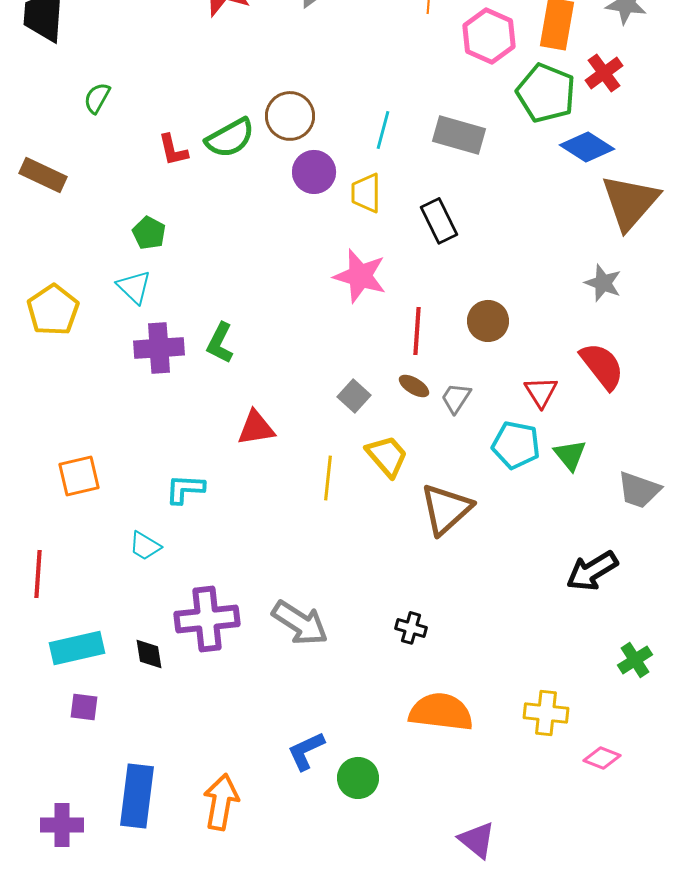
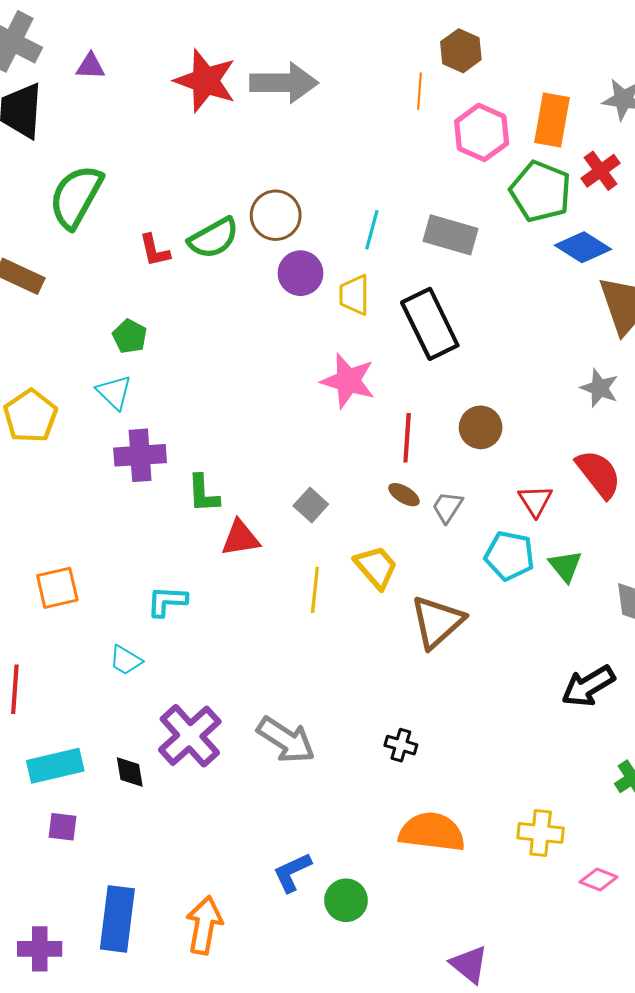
green semicircle: (97, 98) -> (76, 197), size x2.0
black rectangle: (439, 221) -> (430, 324), size x1.5
green L-shape: (220, 343) -> (203, 494), moved, turned -30
gray square: (354, 396) -> (311, 505), moved
purple cross: (207, 619) -> (190, 736), turned -36

